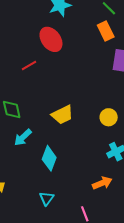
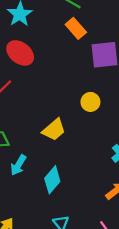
yellow circle: (109, 117) -> (90, 102), moved
cyan diamond: (49, 158) -> (52, 180), turned 35

